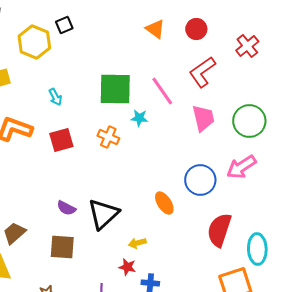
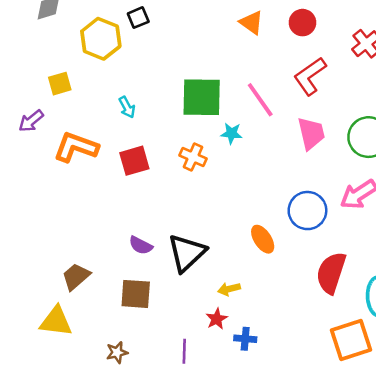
red star: (127, 267) -> (217, 319), turned 30

